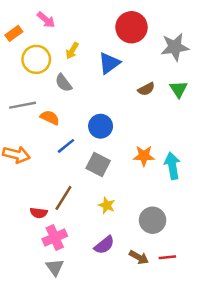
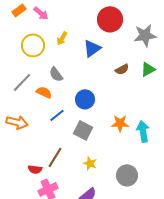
orange rectangle: (14, 33) -> (19, 10), moved
gray semicircle: (63, 83) -> (56, 74), moved
green triangle: (178, 89) -> (148, 69), turned 35
gray line: (23, 105) -> (22, 82), turned -35

